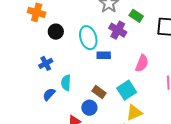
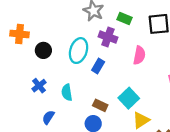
cyan ellipse: (88, 38) -> (79, 51), turned 45
blue rectangle: (104, 55) -> (98, 66), turned -48
pink semicircle: (142, 63) -> (139, 55), moved
cyan semicircle: (66, 83) -> (67, 92), moved

